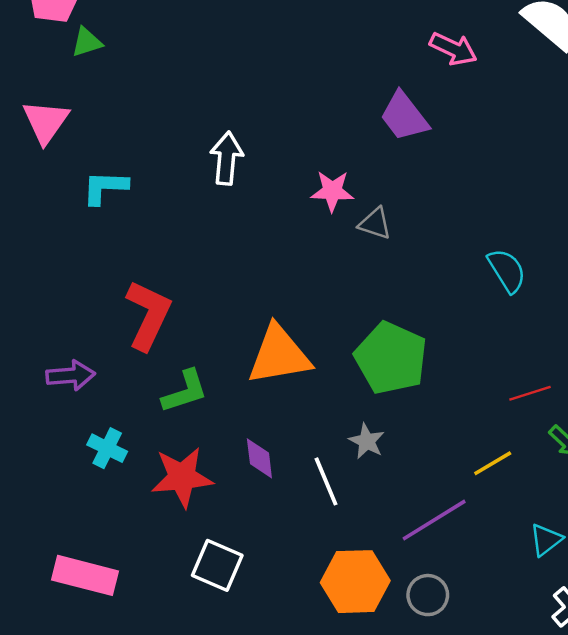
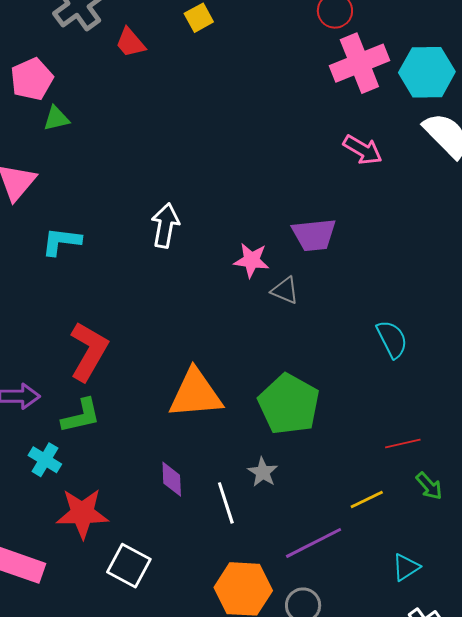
purple trapezoid: (404, 116) -> (314, 235), moved, turned -63
green L-shape: (185, 391) -> (81, 416), moved
red star: (182, 477) -> (82, 513), moved

